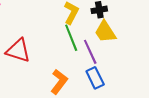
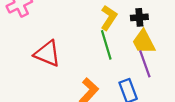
purple line: (90, 52) -> (145, 64), moved

